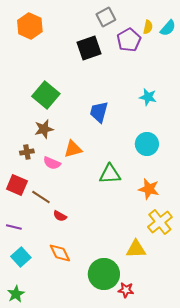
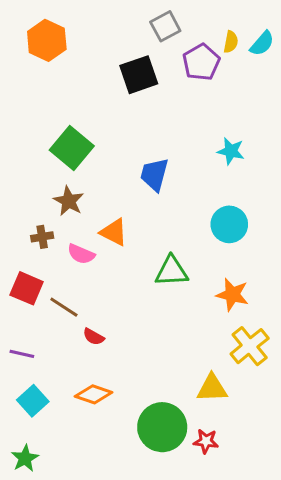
brown star: (44, 129) -> (69, 201), turned -30
orange triangle: (73, 149) -> (114, 232), turned 42
orange diamond: (60, 253) -> (94, 394), turned -45
red star: (126, 290) -> (206, 441), moved

